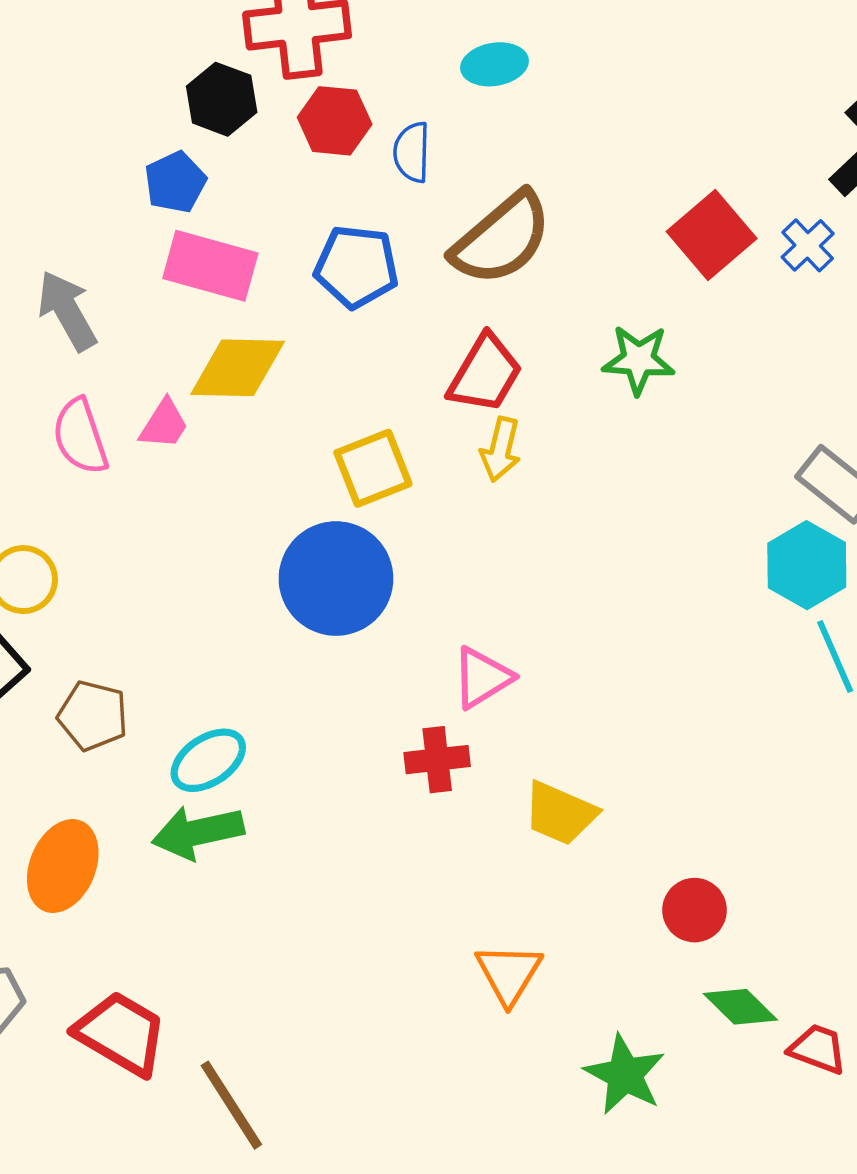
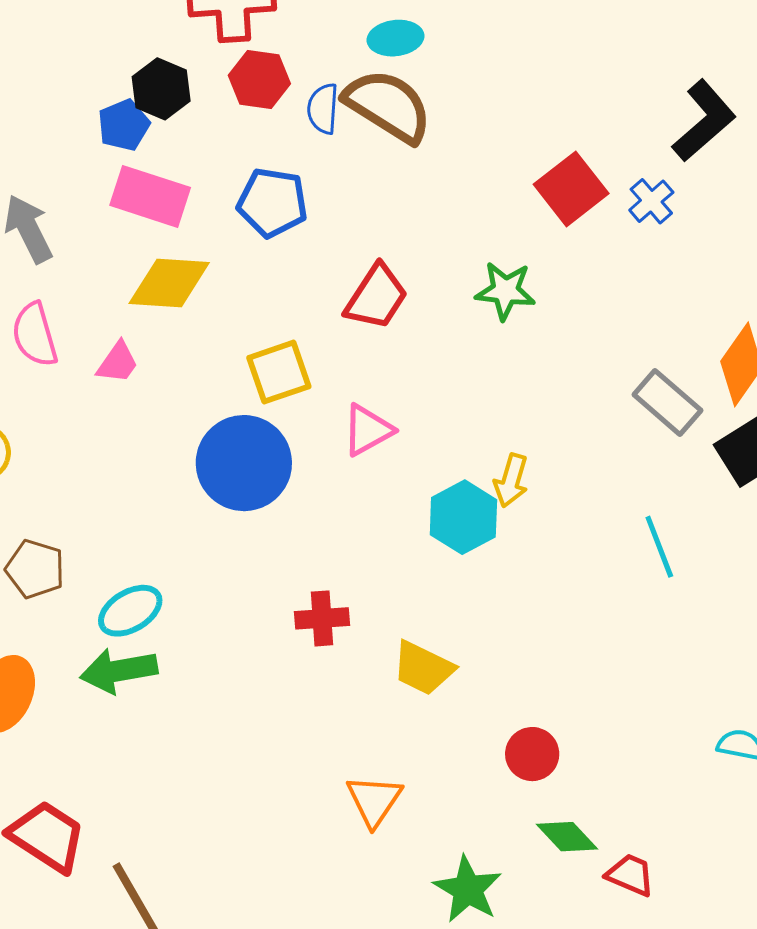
black hexagon: (222, 99) -> (161, 89), moved
brown semicircle: (502, 239) -> (388, 106), moved, turned -110
pink trapezoid: (164, 424) -> (118, 363), moved
yellow arrow: (501, 449) -> (511, 480), moved
cyan hexagon: (807, 565) -> (463, 517), moved
pink triangle: (482, 678) -> (368, 430), moved

